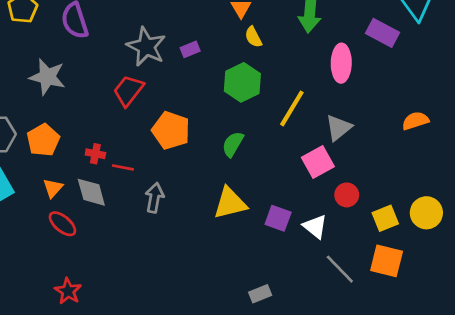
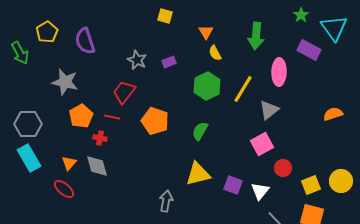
gray star: (146, 47) -> (137, 60), size x0.7
yellow line: (292, 108) -> (243, 89), moved
gray triangle: (338, 128) -> (269, 110), moved
orange pentagon: (43, 140) -> (81, 116), moved
red line: (123, 167) -> (112, 117), moved
gray arrow: (154, 198) -> (166, 201), moved
red ellipse: (62, 224) -> (64, 189), moved
white triangle: (315, 227) -> (260, 191), turned 30

